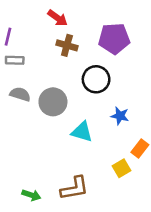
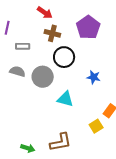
purple pentagon: (114, 39) -> (88, 27), turned -30
gray rectangle: (15, 60) -> (23, 46), moved
black circle: (96, 79) -> (64, 57), moved
blue star: (120, 116) -> (94, 77), moved

